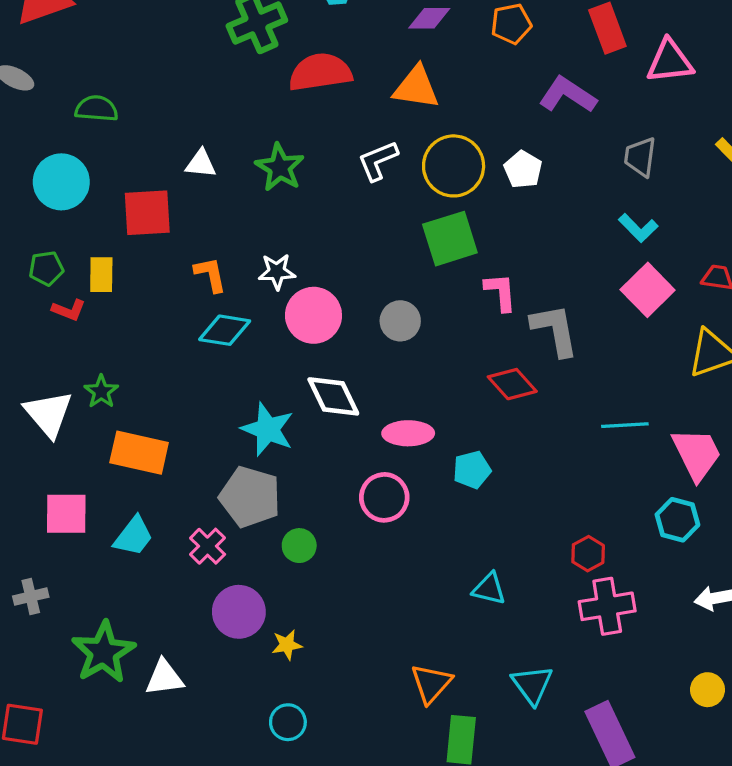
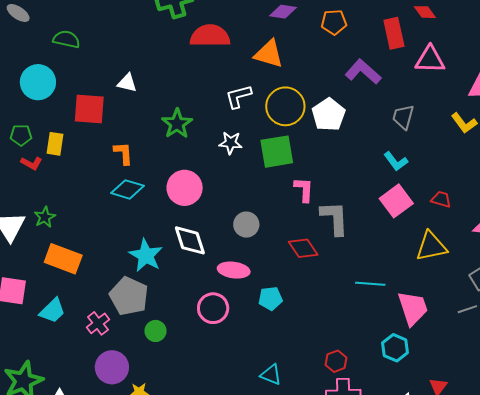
green star: (280, 167) -> (177, 124), moved
white pentagon: (523, 169) -> (329, 115), size x1.4
white star: (277, 272) -> (231, 143), moved
gray circle: (400, 321) -> (246, 225), moved

